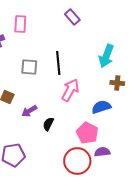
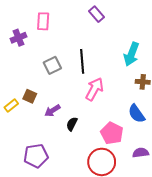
gray square: (29, 67) -> (52, 65), turned -30
blue semicircle: (101, 107) -> (137, 114), moved, turned -108
purple semicircle: (102, 152) -> (141, 153), moved

